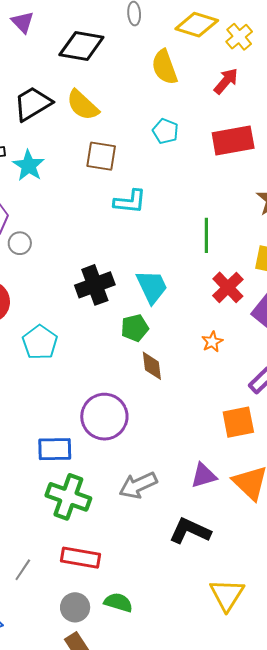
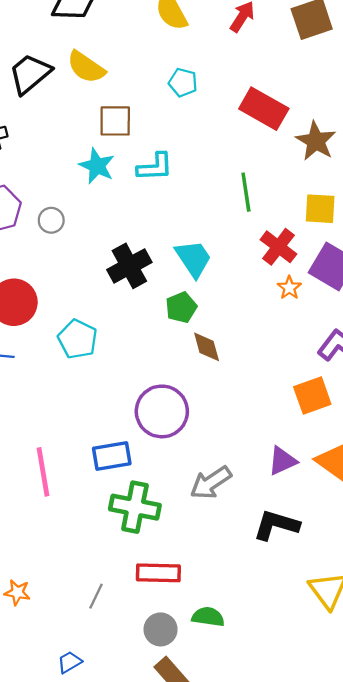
red rectangle: (233, 141) -> (264, 109), moved, turned 48
cyan star: (29, 166) -> (97, 166), moved
gray circle: (20, 243) -> (51, 220), moved
orange star: (212, 342) -> (289, 288), moved

